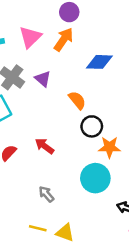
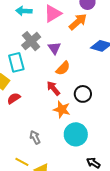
orange semicircle: (77, 100) -> (63, 68), moved, turned 70
red arrow: (44, 146) -> (53, 88), moved
orange star: (109, 147) -> (62, 109), moved

